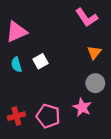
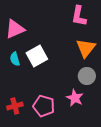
pink L-shape: (87, 17) -> (79, 16), turned 45
orange triangle: (94, 53) -> (86, 48), size x1.5
white square: (41, 61) -> (37, 56), size x1.5

